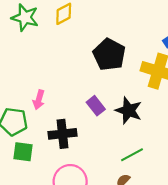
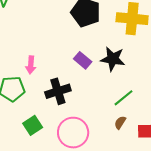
green square: (23, 152) -> (33, 125), moved, turned -30

